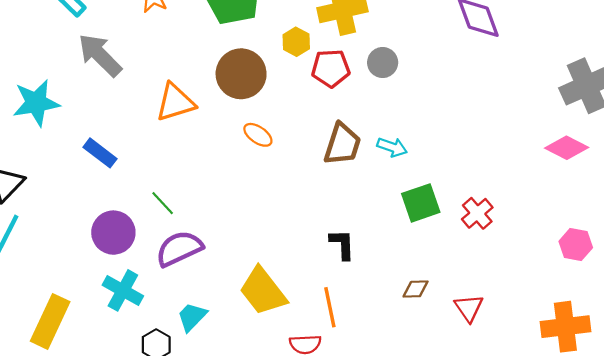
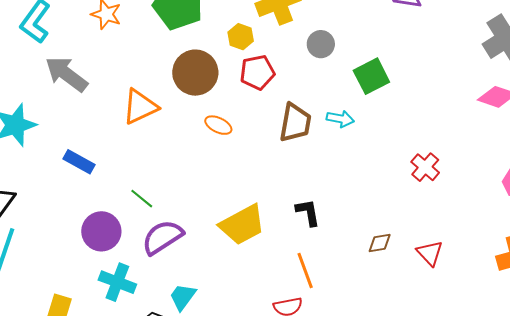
red pentagon: (331, 68) -> (257, 72), moved
green square: (421, 203) -> (371, 76), moved
yellow trapezoid: (263, 291) -> (242, 225), moved, turned -72

